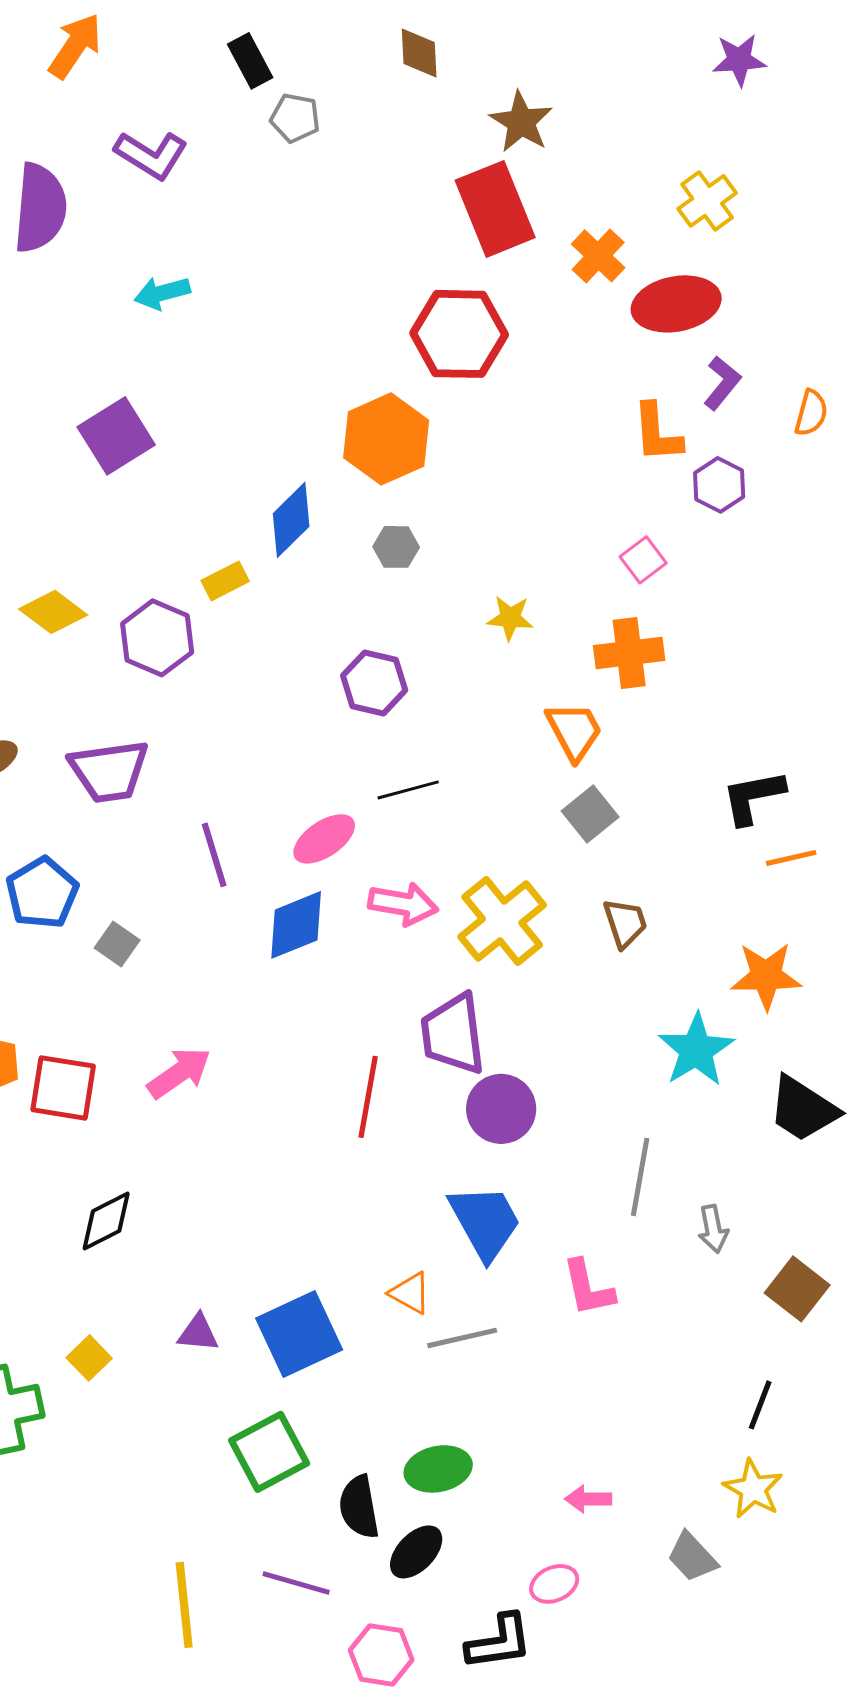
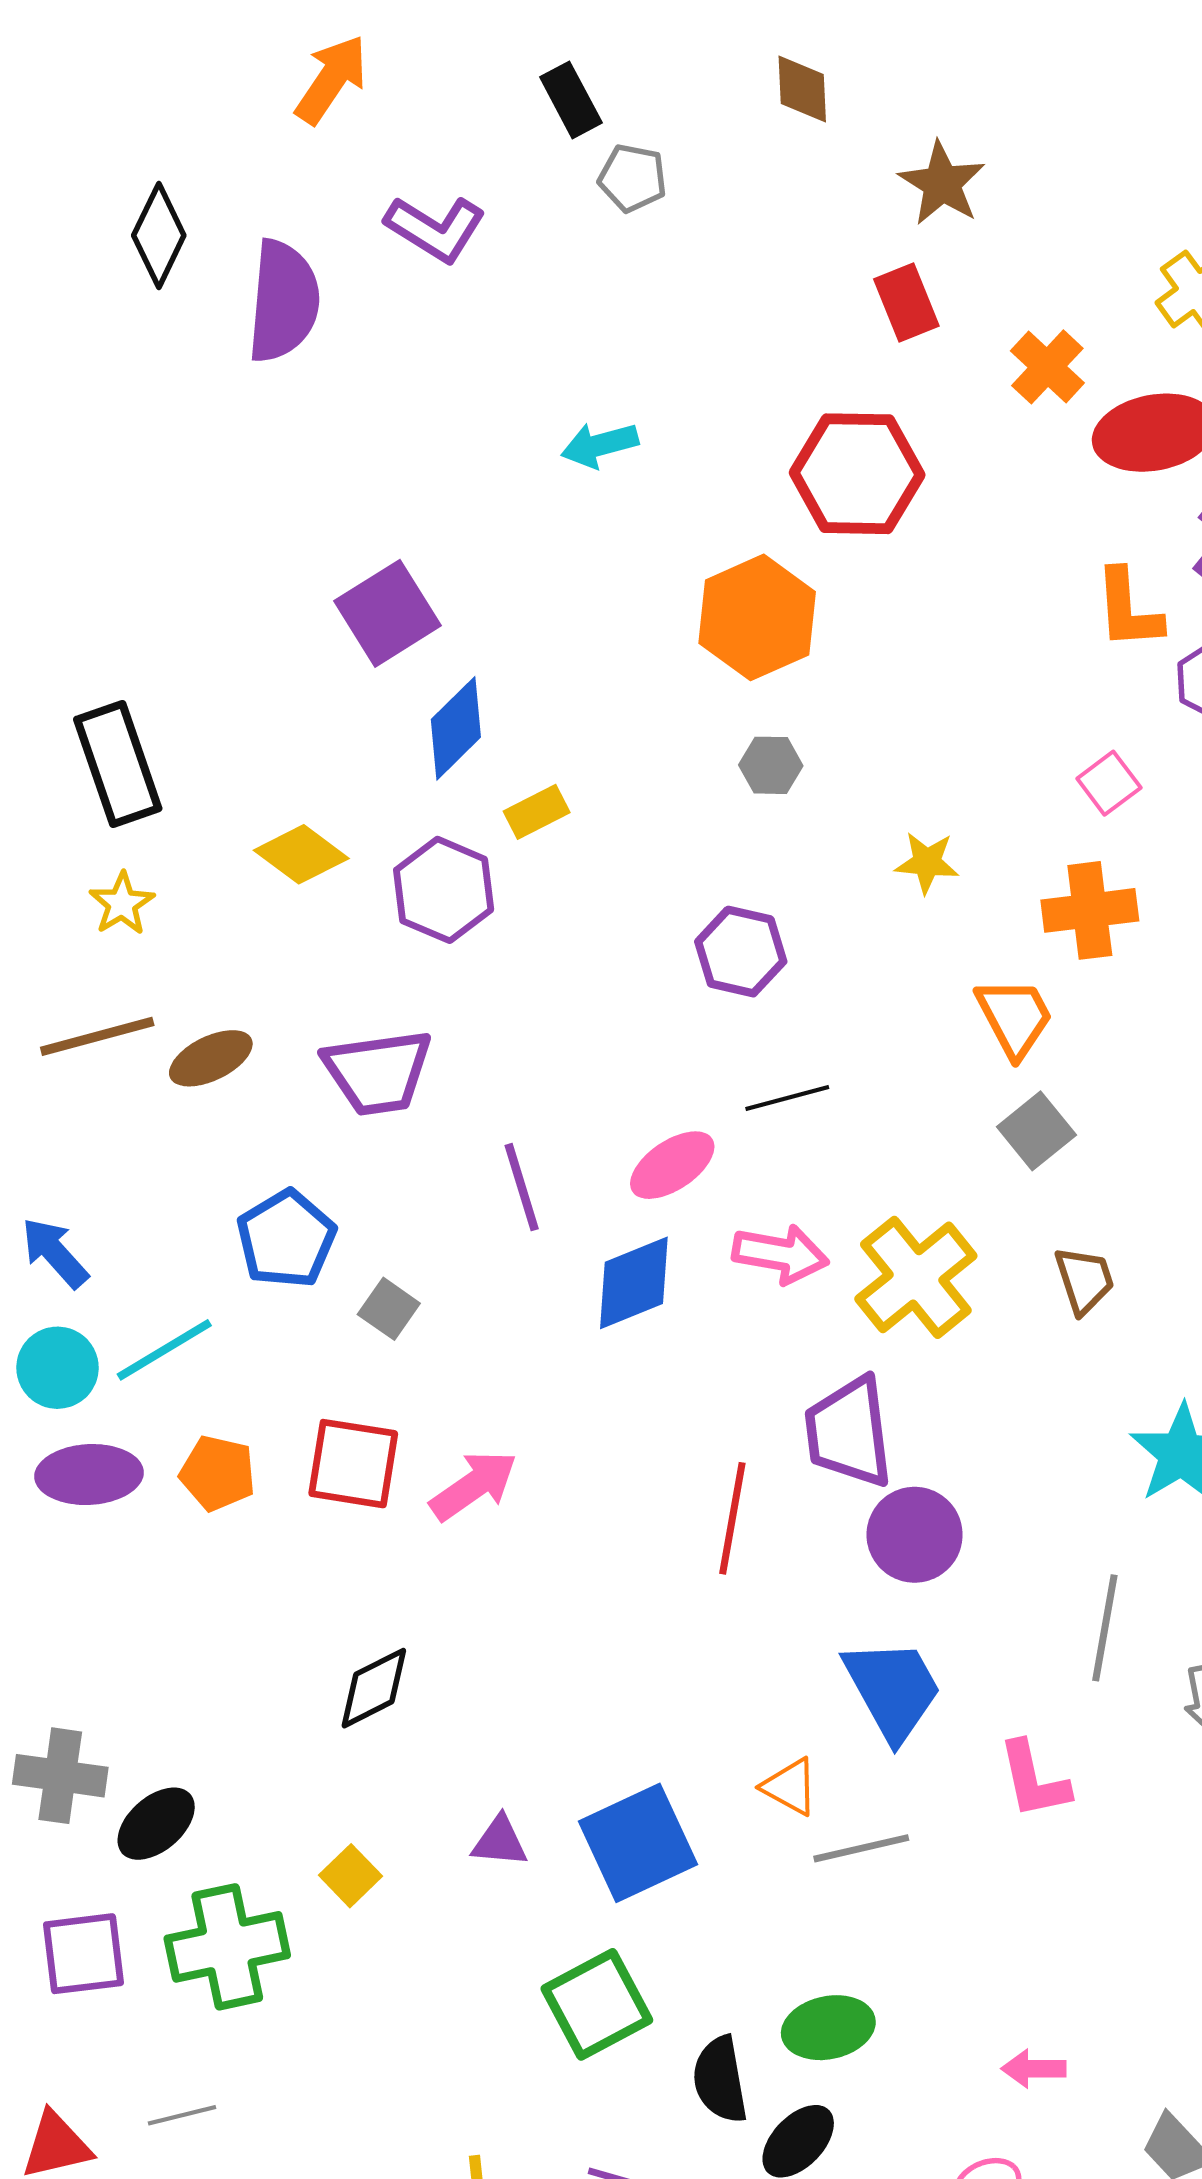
red rectangle: (495, 209) -> (906, 303), size x0.6
cyan arrow: (162, 293) -> (600, 445), moved
blue diamond: (291, 520) -> (456, 728), moved
red square: (63, 1088) -> (353, 1464), moved

